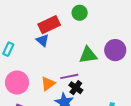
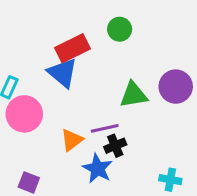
blue triangle: (43, 40) -> (63, 73), size x1.5
pink circle: (17, 83) -> (24, 114), moved
black cross: (76, 88) -> (115, 146), turned 32

